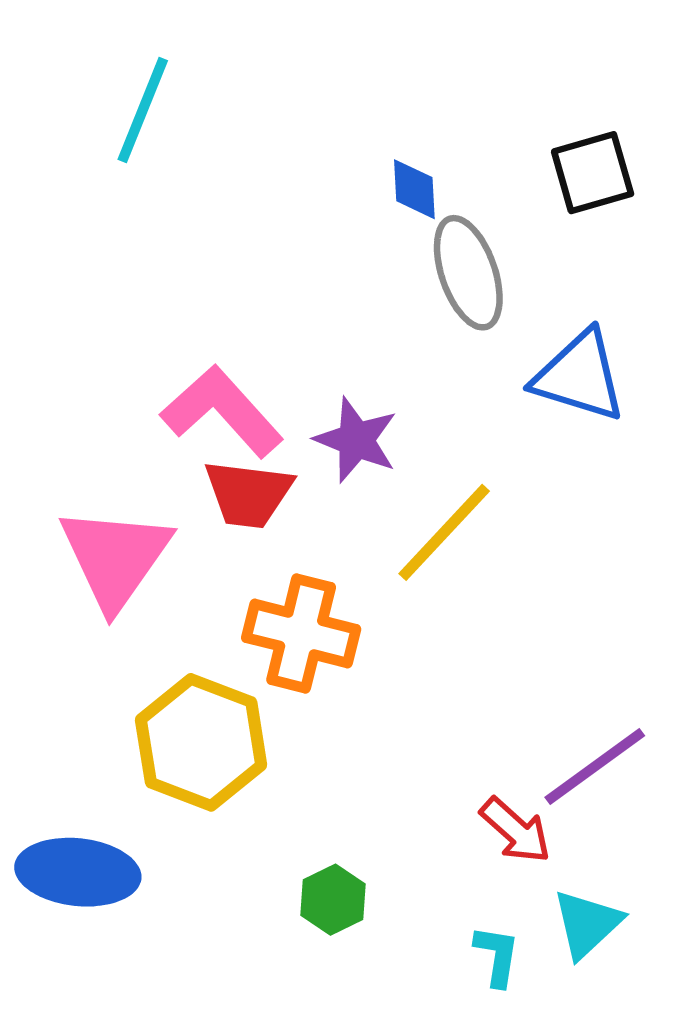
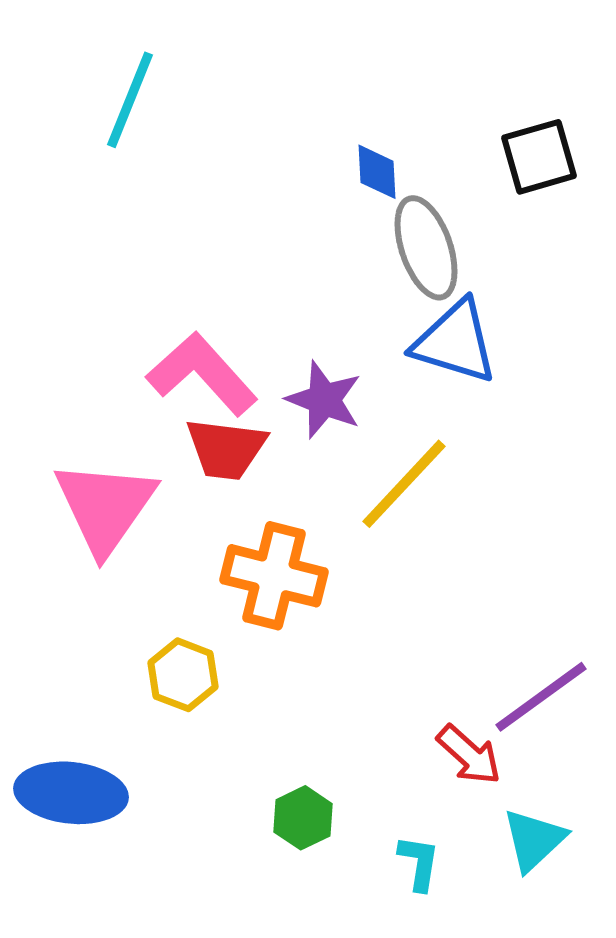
blue triangle: (579, 376) -> (455, 342), moved
yellow hexagon: (201, 742) -> (183, 675), size x0.6
cyan L-shape: (497, 956) -> (419, 863), moved

